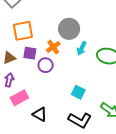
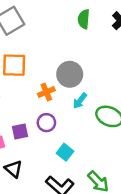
purple square: (30, 53) -> (20, 132), moved, turned -32
purple circle: (46, 65) -> (46, 123), moved

